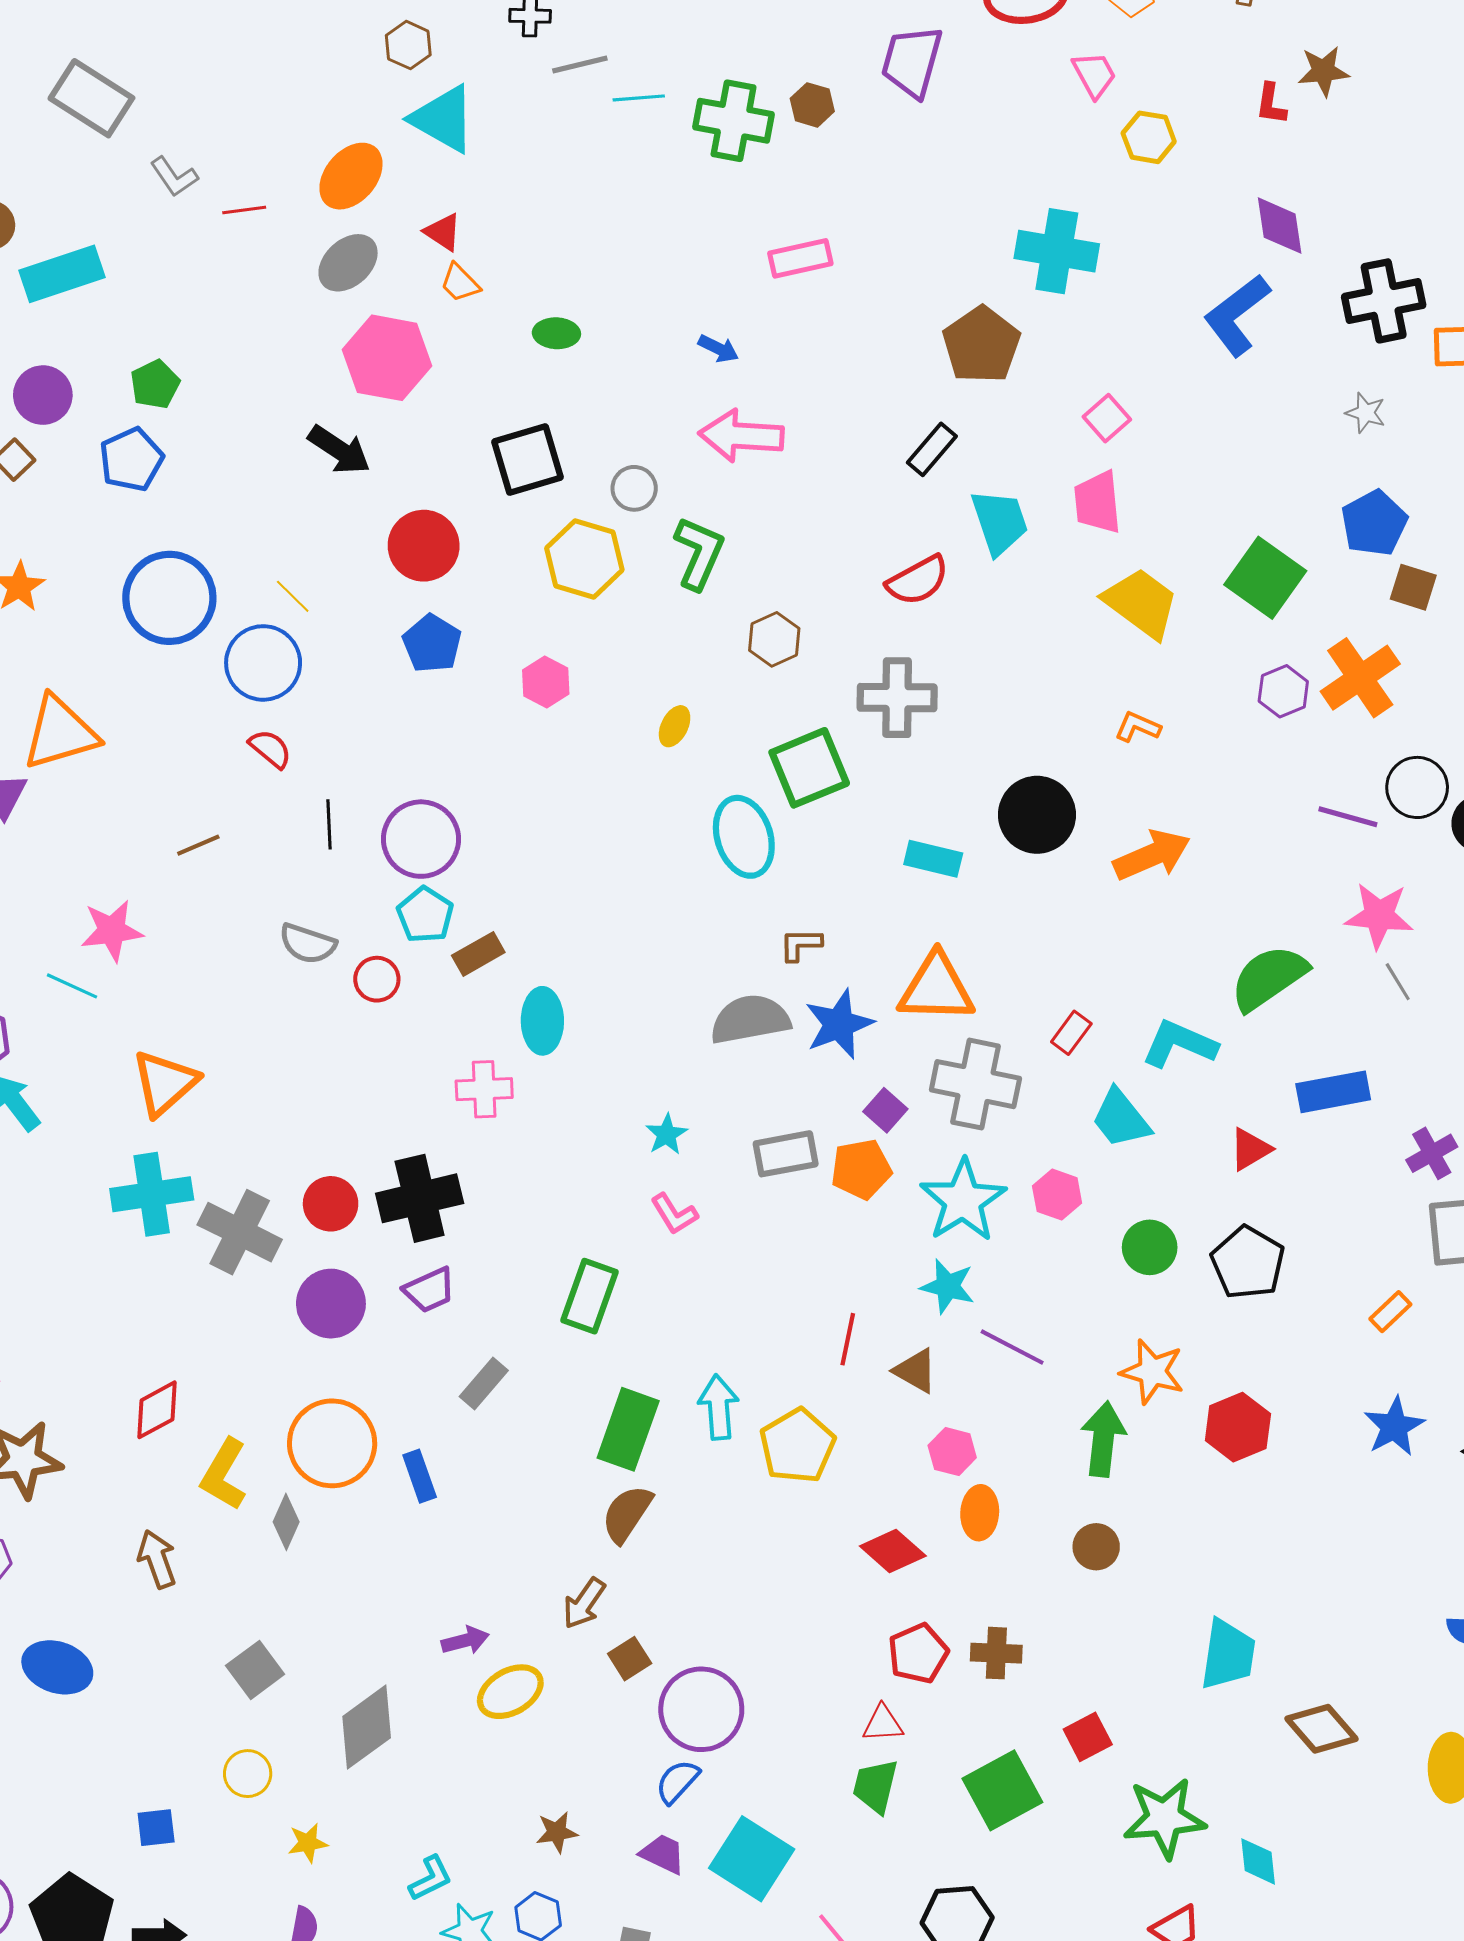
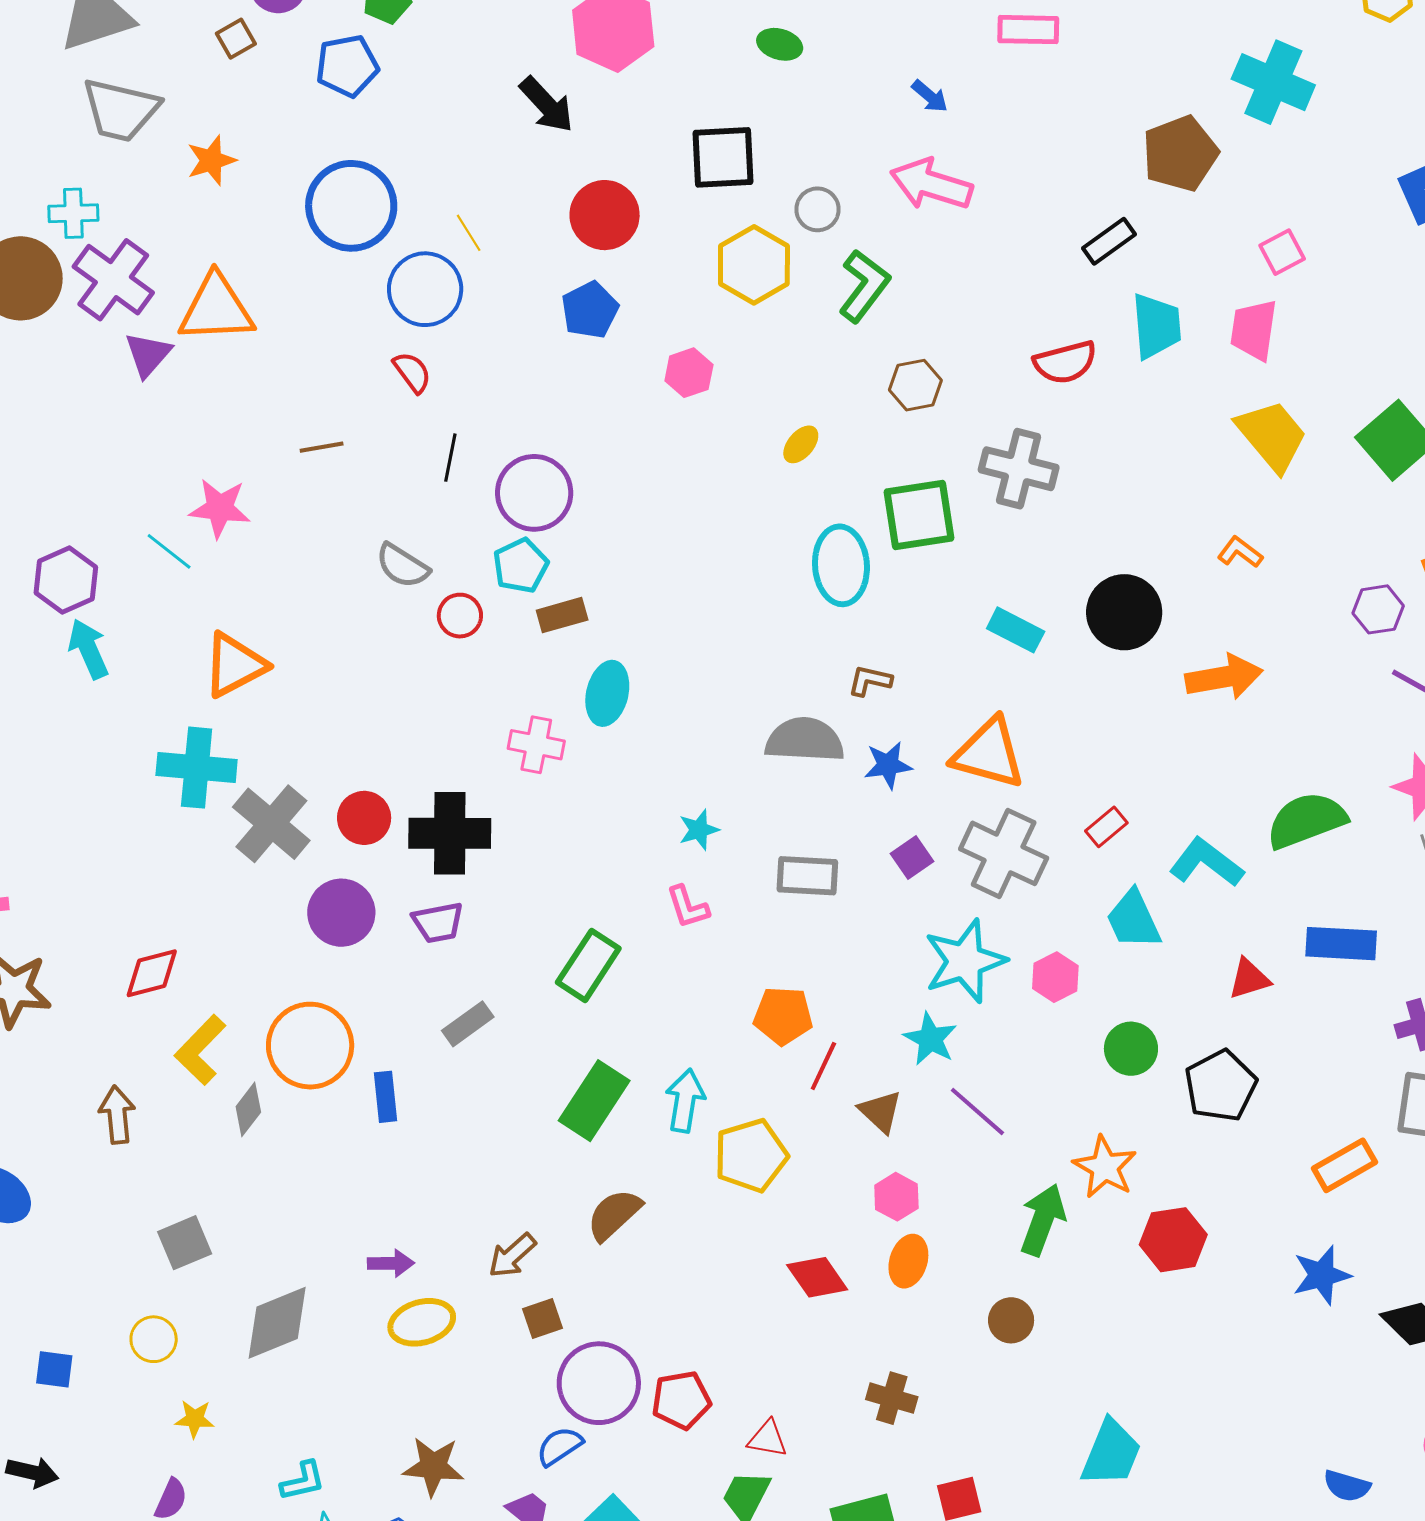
purple hexagon: (1283, 691) -> (1378, 609), moved
blue star: (839, 1024) -> (888, 765), size x0.7
orange pentagon: (861, 1169) -> (783, 1016), moved
orange rectangle: (1390, 1312) -> (1345, 1165), size x1.5
brown semicircle: (627, 1514) -> (614, 1215), moved
red pentagon: (918, 1653) -> (681, 1400), moved
brown star: (557, 1832) -> (433, 1466), size x1.5

